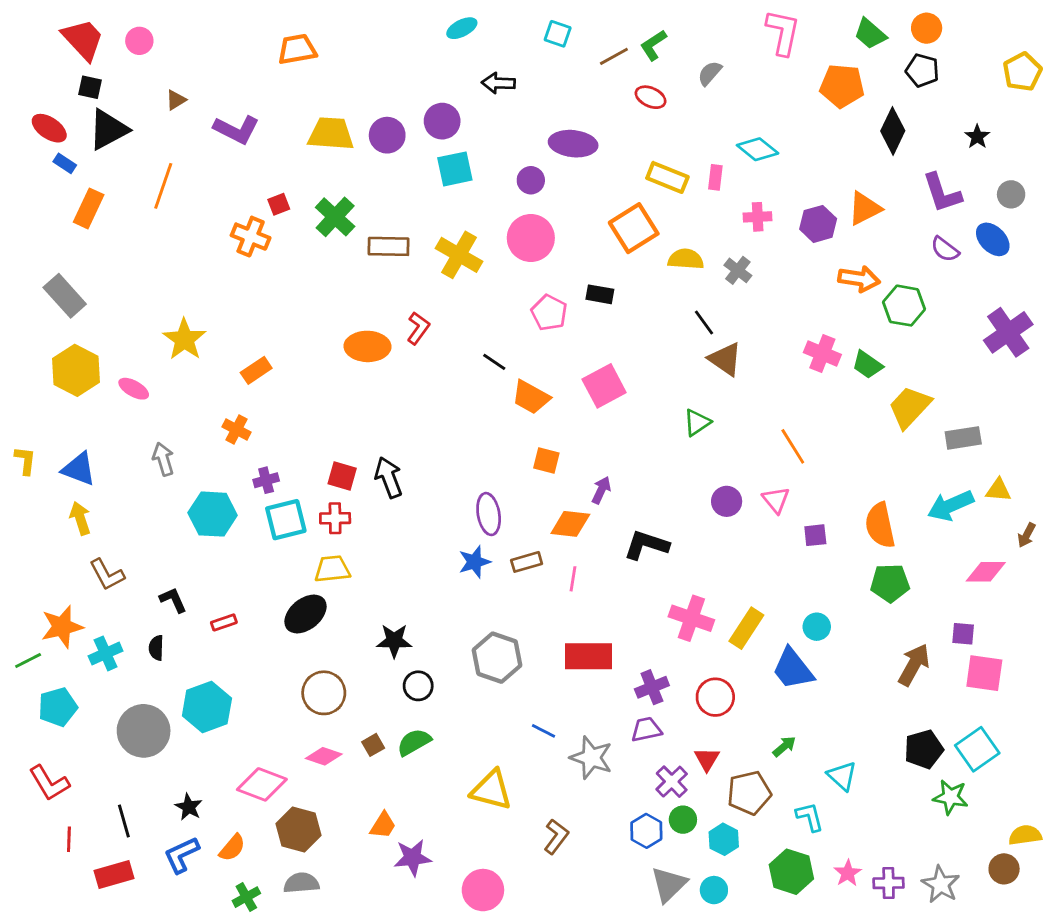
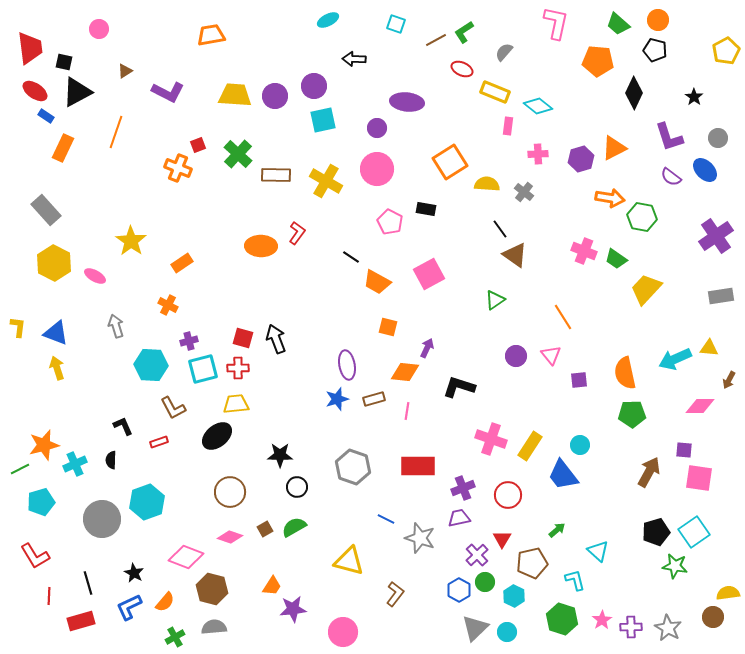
red trapezoid: (83, 39) -> (30, 48), moved, turned 36
yellow rectangle: (667, 177) -> (495, 92), moved
gray rectangle: (963, 438) -> (721, 296), moved
brown L-shape: (107, 575) -> (173, 408), moved

